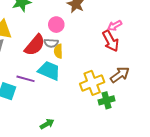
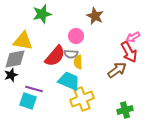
brown arrow: (120, 75) -> (117, 70), moved
purple line: (26, 79) -> (34, 89), moved
yellow cross: (92, 83) -> (82, 99), moved

